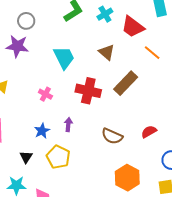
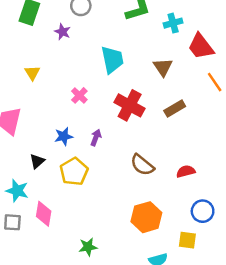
purple star: (17, 46) -> (62, 32), size x0.6
brown rectangle: (126, 83) -> (175, 109), size x0.7

